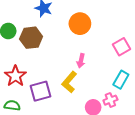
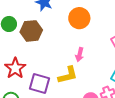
yellow L-shape: (69, 82) -> (68, 75), turned -145
purple square: (40, 91) -> (39, 83), turned 30

